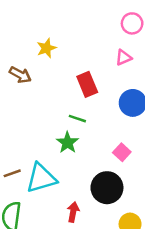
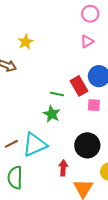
red rectangle: (87, 84) -> (79, 86), moved
pink square: (122, 152) -> (94, 105), moved, turned -32

